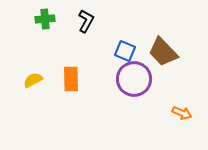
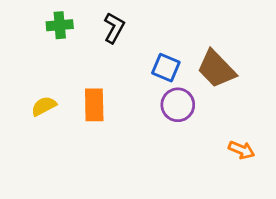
purple circle: (134, 79) -> (178, 105), size x0.7

